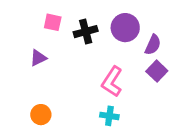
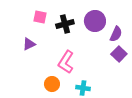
pink L-shape: (112, 82) -> (66, 62), moved
orange circle: (41, 115) -> (52, 84), moved

